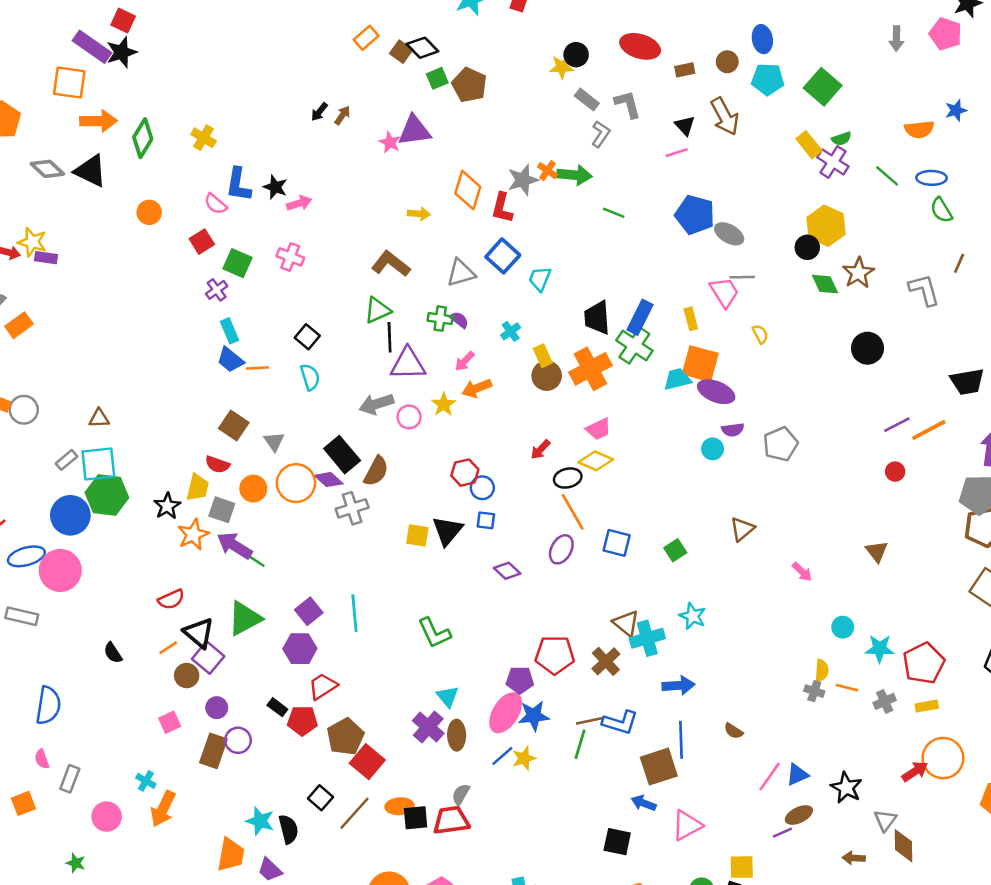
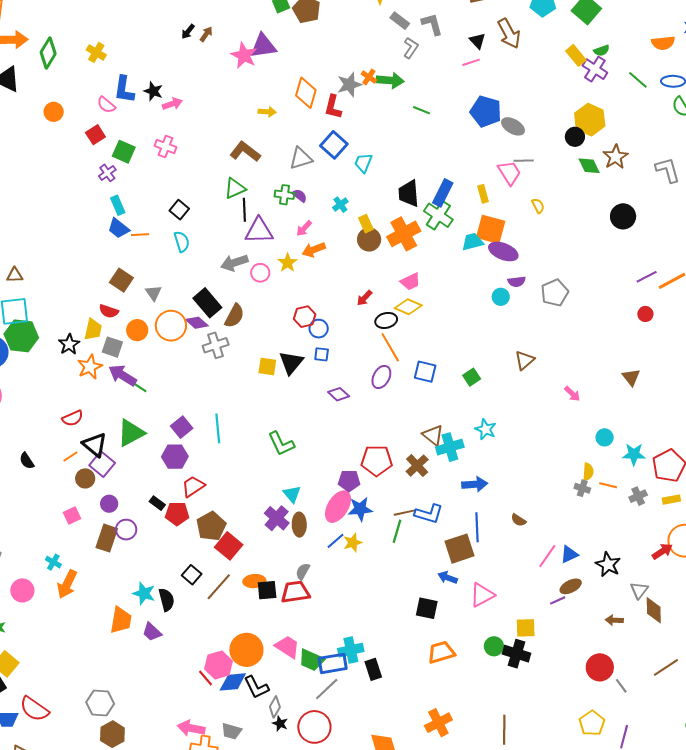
pink star: (390, 142) -> (244, 55), size x1.5

